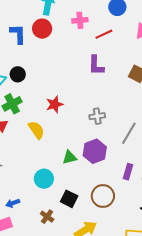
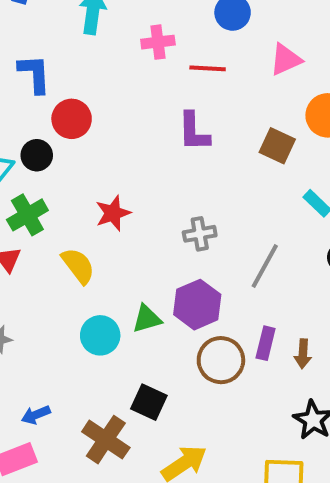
red circle: (42, 29) -> (72, 119), moved
red line: (104, 34) -> (208, 68), turned 30
cyan circle: (44, 179) -> (100, 335), moved
brown circle: (103, 196) -> (221, 360), moved
brown cross: (47, 217) -> (106, 440), size x1.6

